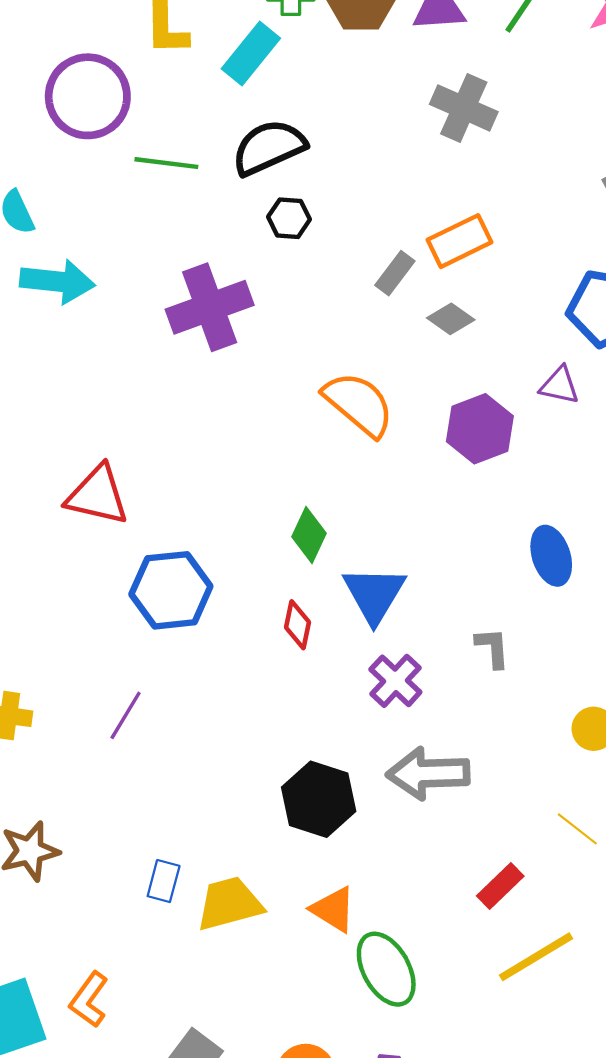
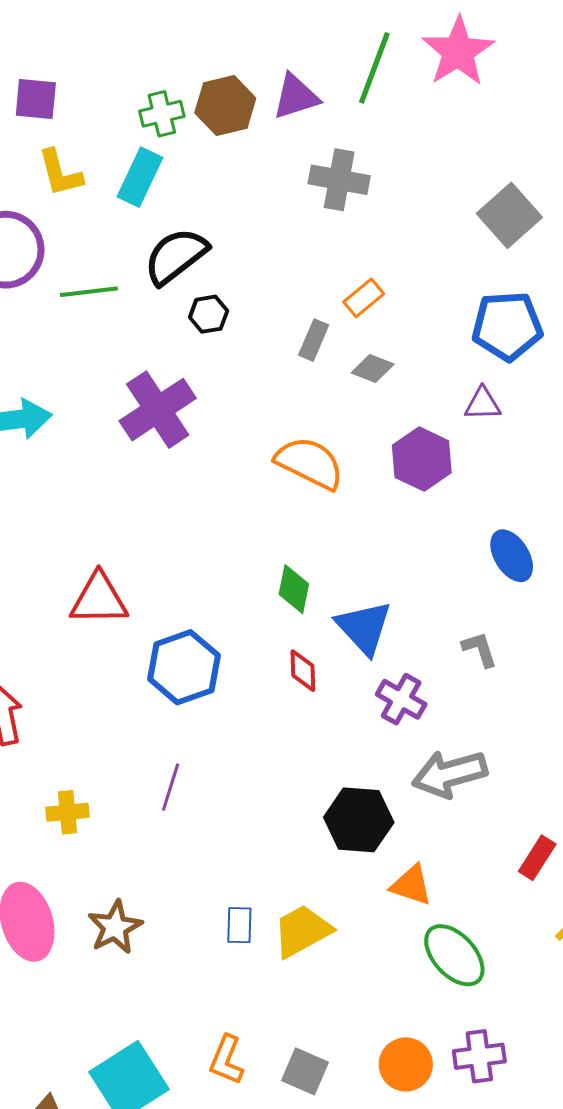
orange rectangle: (460, 241) -> (364, 298), size x0.7
orange triangle: (333, 909) -> (411, 885), moved
orange L-shape: (89, 1000) -> (226, 1060), moved

